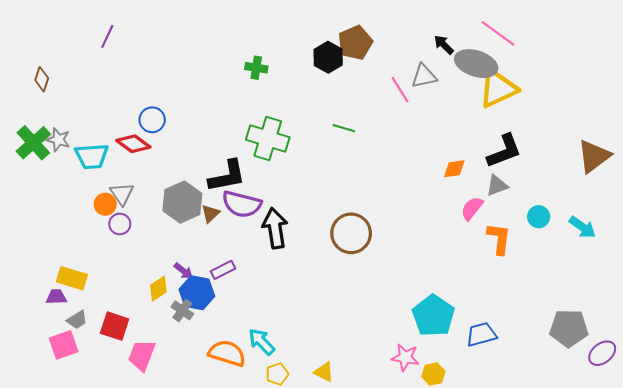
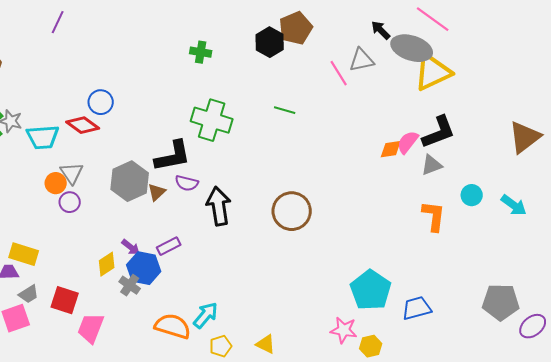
purple semicircle: (242, 204) -> (187, 183), size x0.6
pink semicircle: (472, 208) -> (408, 142), moved
cyan arrow: (261, 342) -> (206, 315), turned 84

